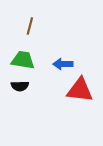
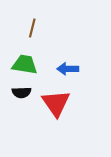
red triangle: (80, 90) -> (56, 103), moved, turned 48

